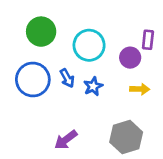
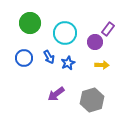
purple rectangle: (148, 40) -> (108, 29), turned 32
blue circle: (33, 80) -> (24, 58), size x0.7
purple arrow: (66, 140) -> (56, 94), moved

